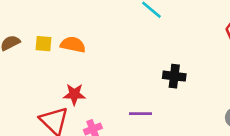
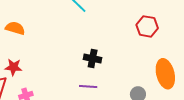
purple line: (141, 114) -> (88, 86), moved

